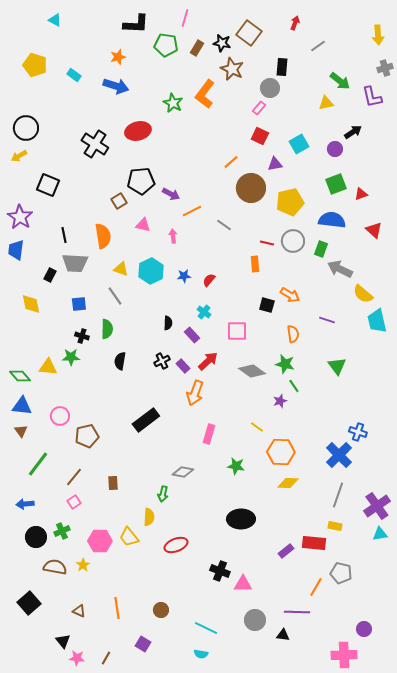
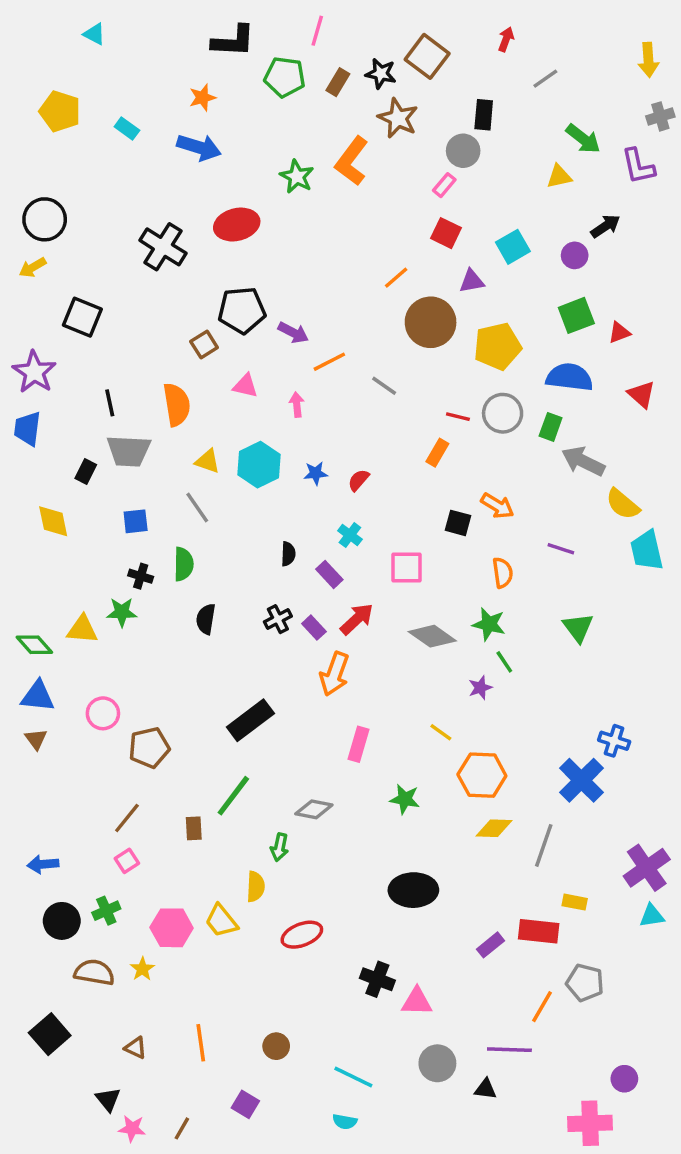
orange rectangle: (255, 264) -> (437, 453), turned 35
green line: (38, 464) -> (233, 796), moved
gray line: (338, 495) -> (544, 845), moved

